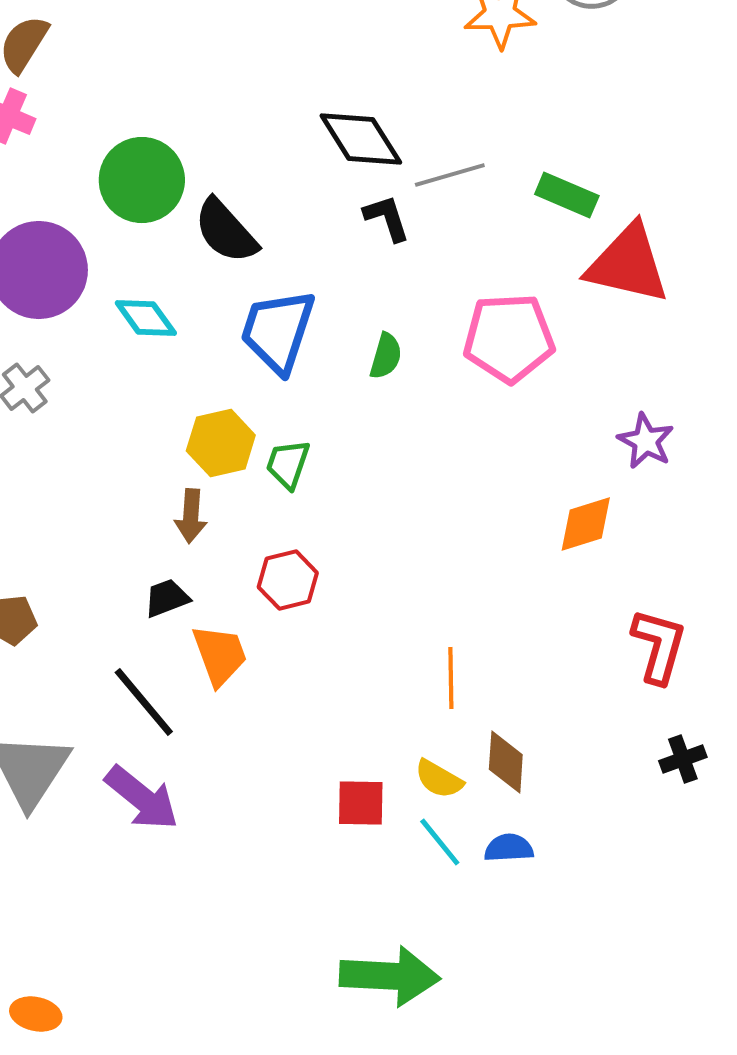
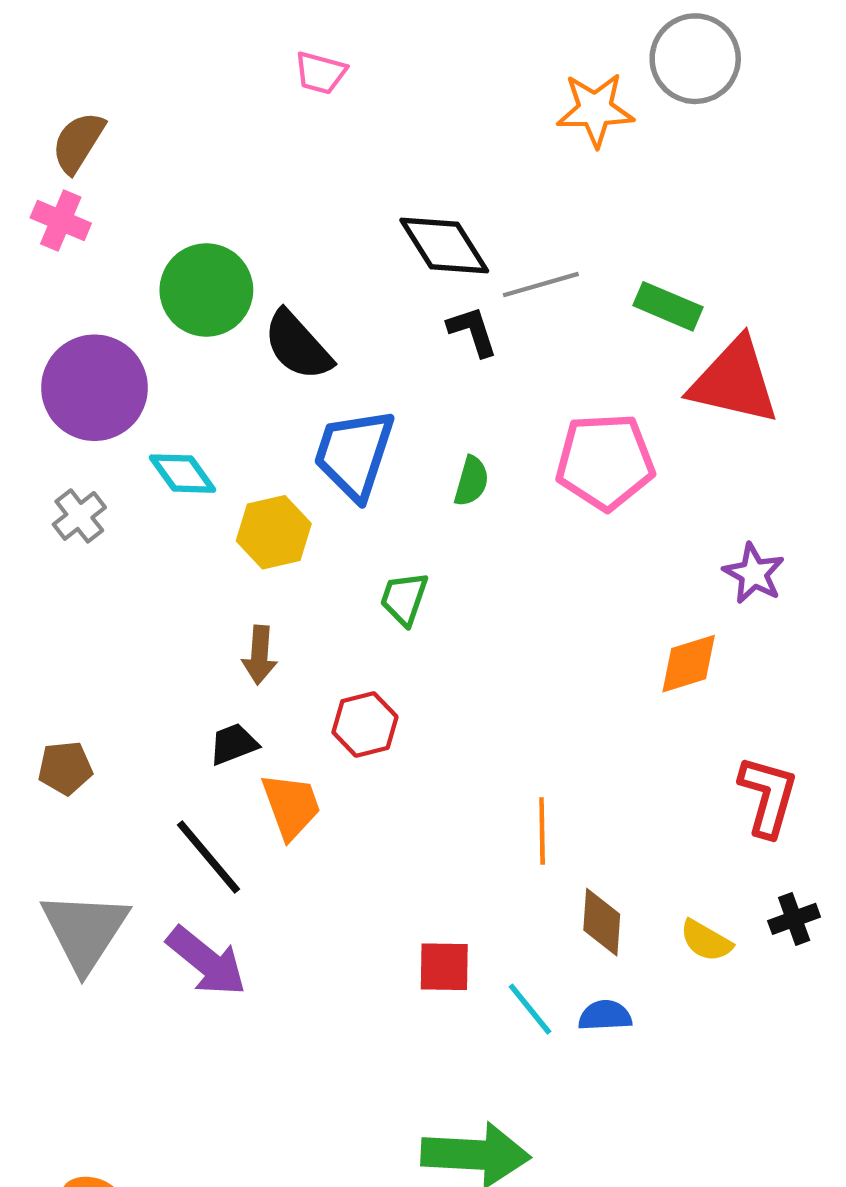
cyan diamond: (146, 318) -> (182, 474), moved
yellow hexagon: (221, 443) -> (274, 532), moved
green trapezoid: (288, 464) -> (404, 598), moved
yellow semicircle: (439, 779) -> (706, 941), moved

